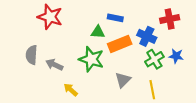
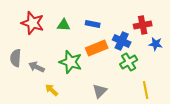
green triangle: (98, 32) -> (64, 25), moved
blue star: (176, 56) -> (156, 44), moved
gray triangle: (123, 80) -> (100, 91), moved
yellow line: (152, 90) -> (146, 90), moved

